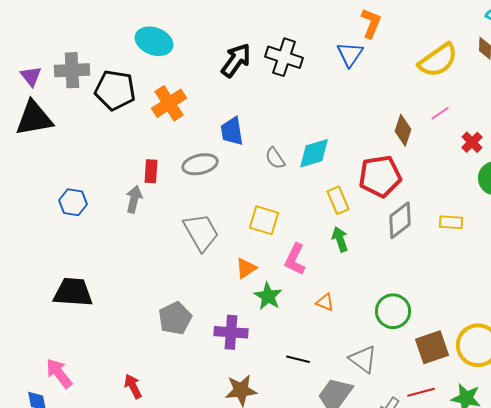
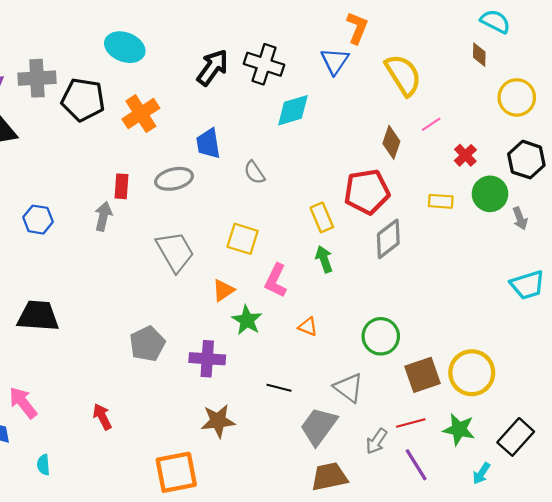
yellow semicircle: (438, 60) -> (403, 75), moved, turned -87
cyan diamond: (314, 153) -> (293, 110), moved
yellow rectangle: (451, 222) -> (441, 201), moved

